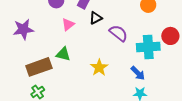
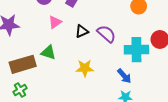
black triangle: (96, 18) -> (82, 31), moved
yellow star: (99, 68) -> (85, 68), turned 30

